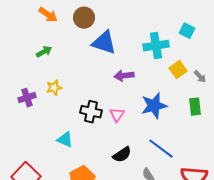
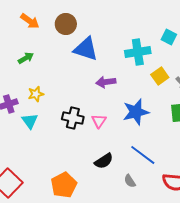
cyan triangle: (65, 140) -> (30, 121), moved, turned 30

